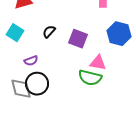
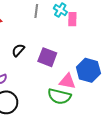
blue hexagon: (119, 34) -> (88, 70), moved

